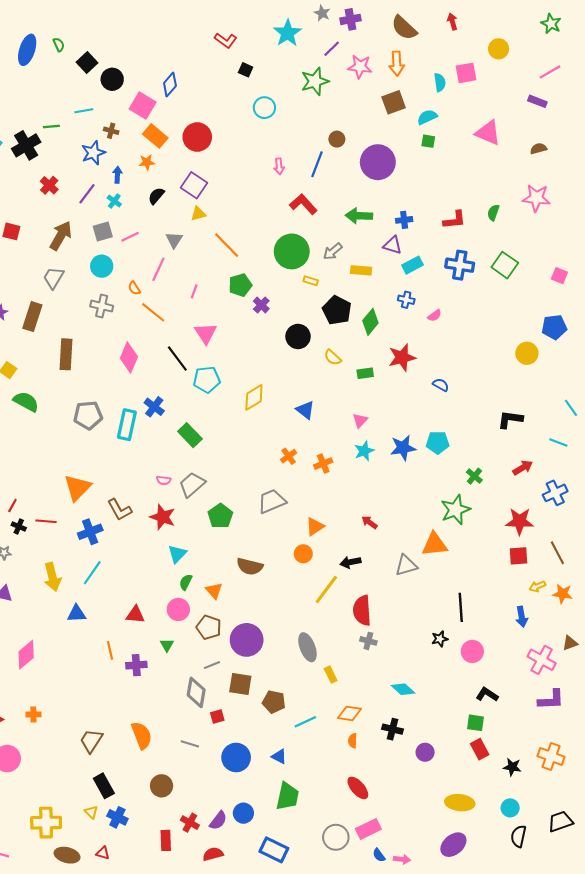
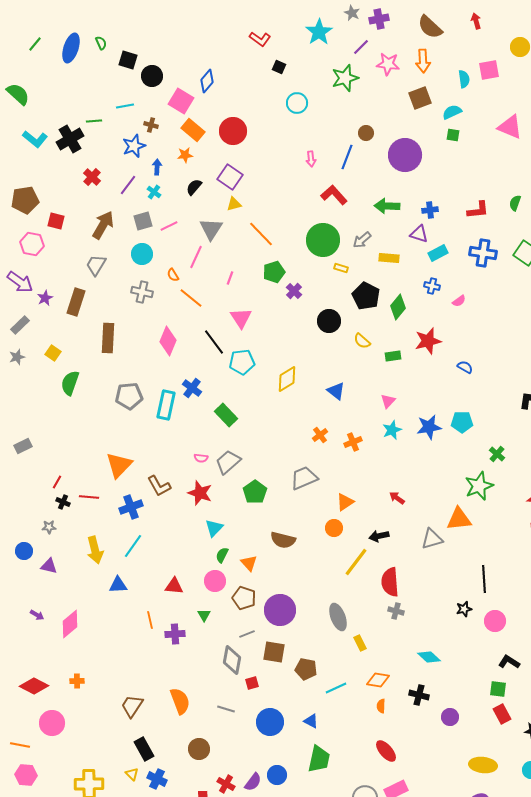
black square: (87, 62) -> (128, 60), turned -30
gray triangle: (174, 240) -> (211, 229), size x1.4
green semicircle: (26, 402) -> (70, 383), turned -100

